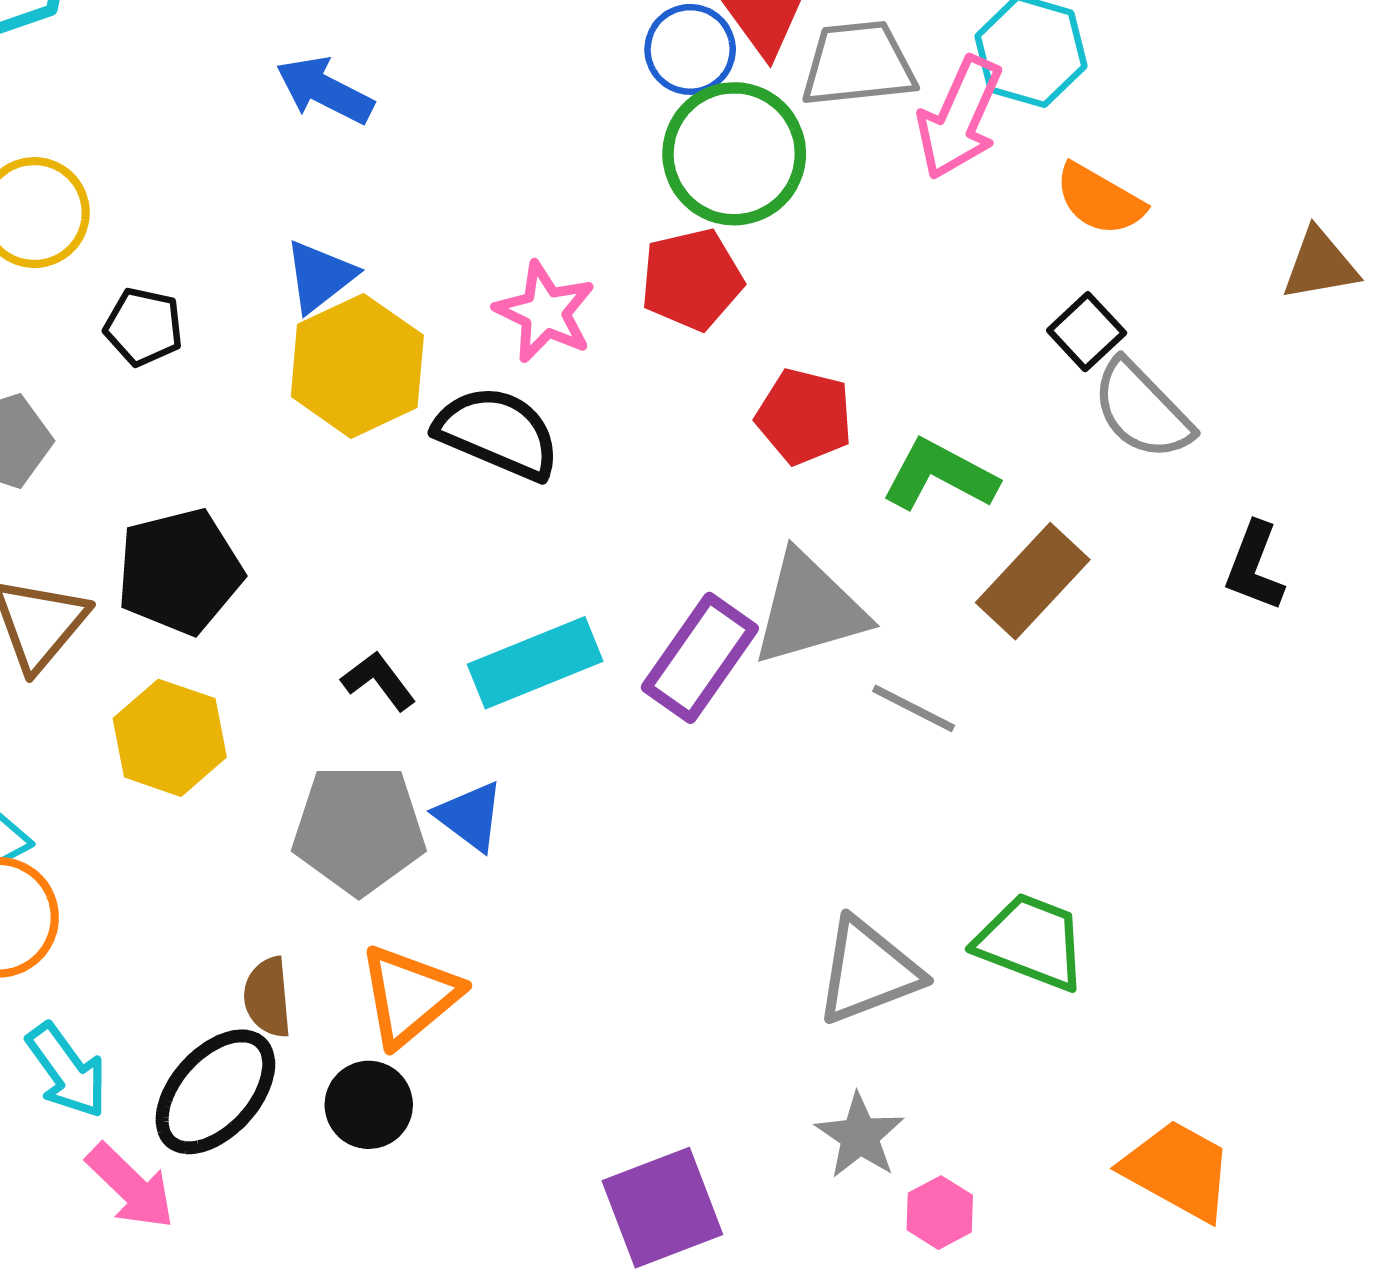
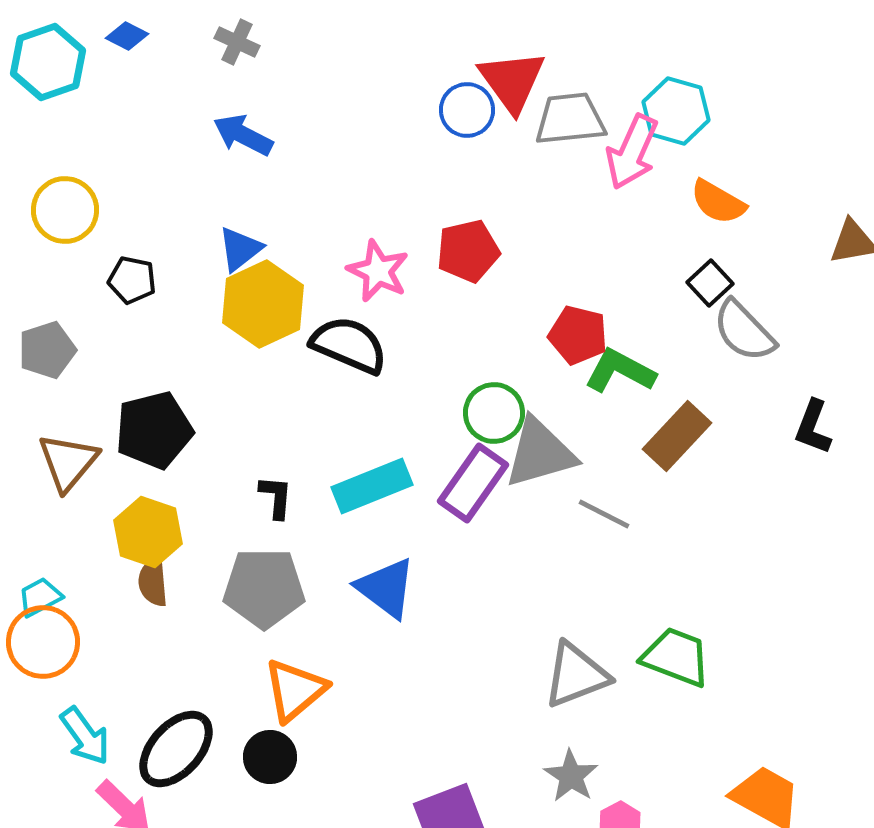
green circle: (734, 154) -> (494, 413), moved, size x0.7
red pentagon: (804, 416) -> (578, 335), moved
black L-shape: (379, 681) -> (276, 497), turned 42
blue triangle: (470, 816) -> (386, 588), moved, size x1.4
brown semicircle: (268, 997) -> (153, 582), moved

